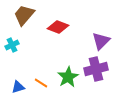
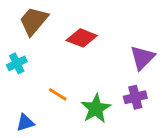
purple cross: (96, 69) -> (135, 97), size x0.7
orange line: (41, 83) -> (58, 94), moved

